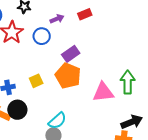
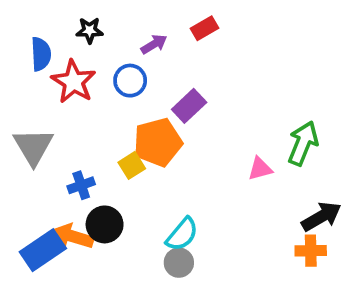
orange pentagon: (68, 76) -> (158, 142), moved, turned -30
green arrow: (128, 82) -> (303, 143), turned 30
pink triangle: (103, 92) -> (260, 169), size x0.6

